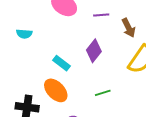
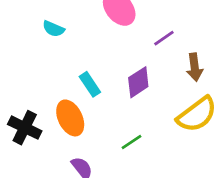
purple line: (101, 15) -> (164, 38), turned -49
green line: (103, 93) -> (131, 142), turned -35

